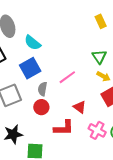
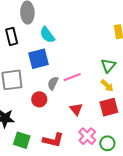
gray semicircle: (42, 89) -> (53, 83), moved
red L-shape: (64, 128) -> (53, 140), moved

